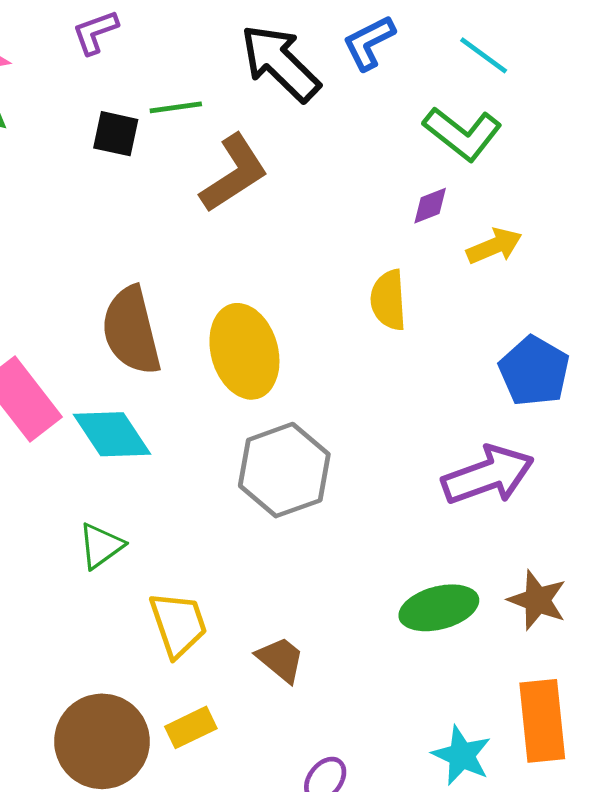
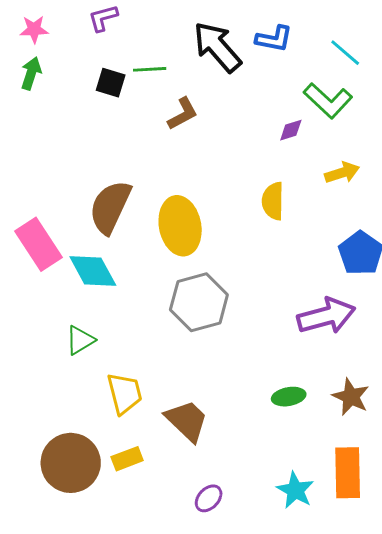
blue L-shape: (369, 43) -> (274, 39), turned -147
brown L-shape: (234, 173) -> (183, 114), size x0.7
purple diamond: (430, 206) -> (291, 130), moved
brown semicircle: (131, 331) -> (110, 207), turned 34
green ellipse: (439, 608) -> (289, 397), size x0.7
brown trapezoid: (281, 659) -> (187, 421), size x1.4

